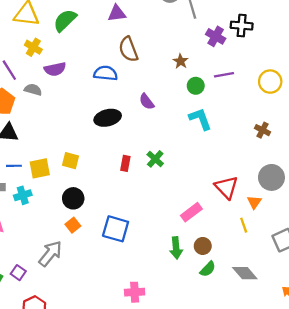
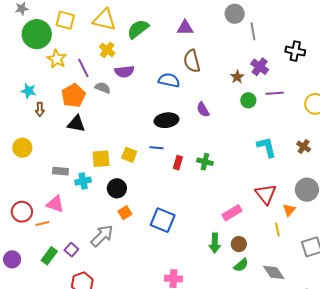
purple cross: (216, 36) -> (260, 67), moved
cyan L-shape: (200, 119) -> (267, 147), moved
green cross: (155, 159) -> (205, 162), turned -35
blue line: (14, 166) -> (156, 148), moved
black circle: (73, 198) -> (117, 188), moved

